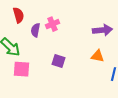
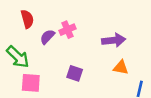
purple semicircle: (35, 30) -> (47, 37), turned 32
purple arrow: (102, 30) -> (114, 40), moved

